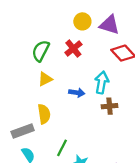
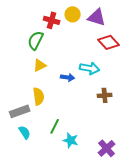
red cross: (73, 49) -> (52, 20), moved, turned -35
cyan arrow: (102, 82) -> (90, 68), turned 90
brown cross: (110, 106) -> (105, 95), moved

